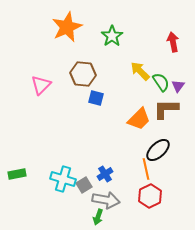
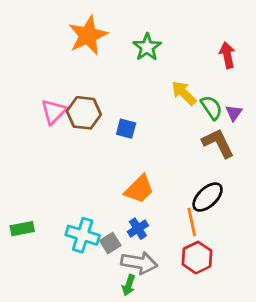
brown hexagon: (83, 74) -> (84, 113), moved
brown L-shape: (166, 109) -> (218, 143), turned 64
orange trapezoid: (139, 119) -> (139, 189), moved

